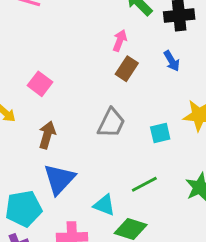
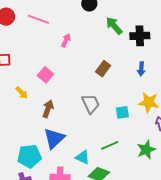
pink arrow: (120, 41) -> (66, 40), moved
blue arrow: (172, 61) -> (141, 69), moved, turned 32
gray trapezoid: (111, 123) -> (91, 104), turned -55

